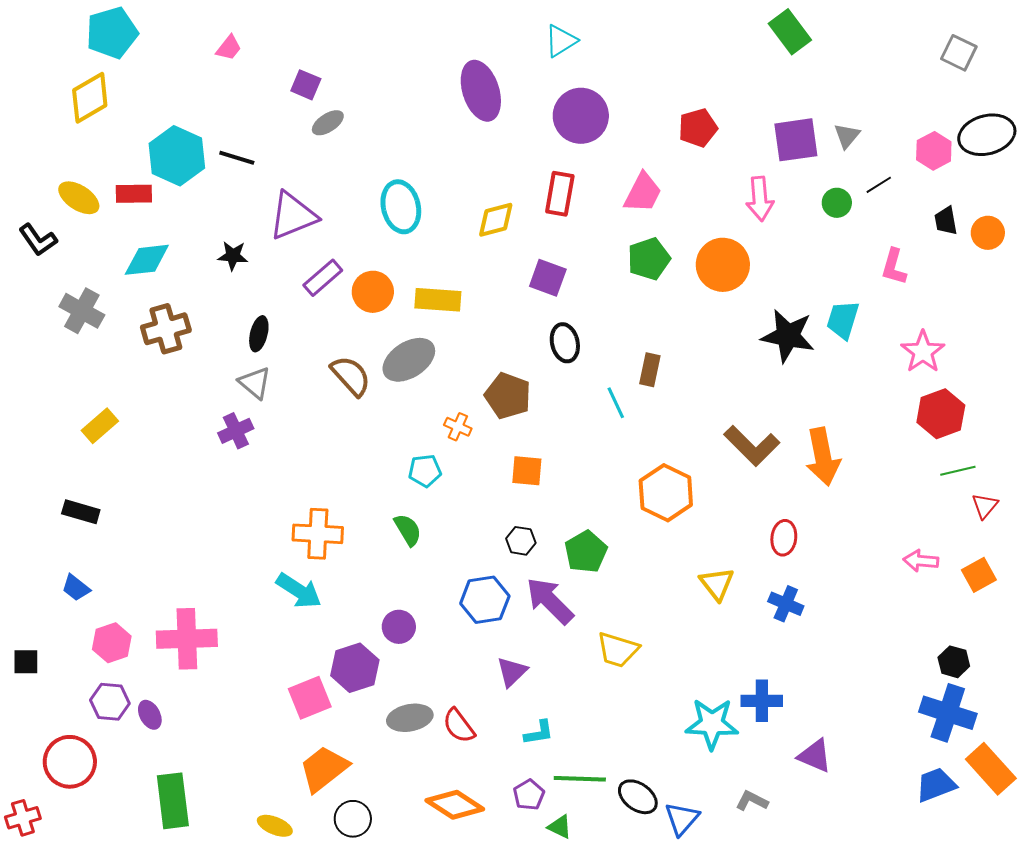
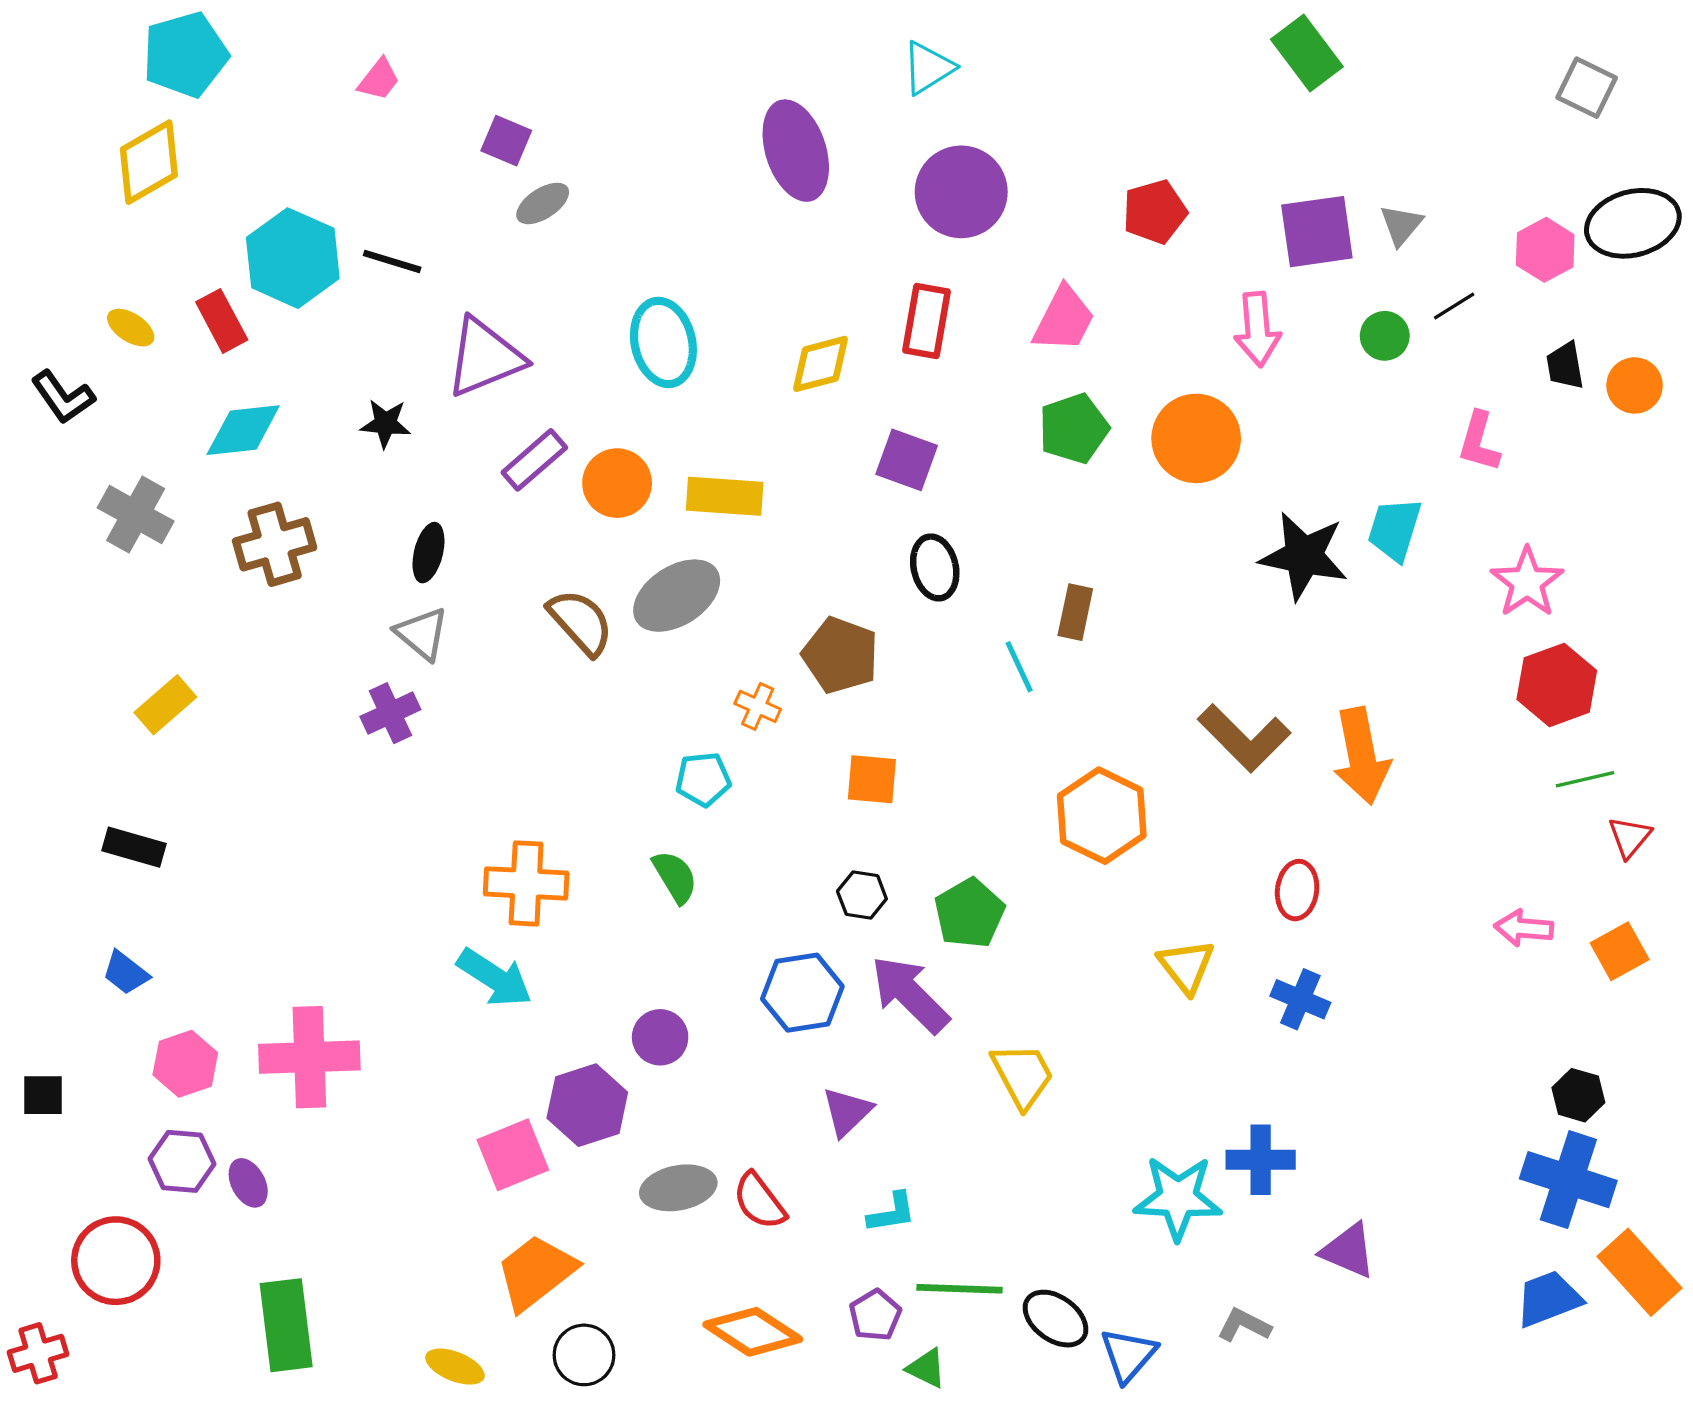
red rectangle: (134, 194) -> (222, 321), turned 63
yellow ellipse: (79, 198) -> (131, 328), size x0.7
yellow trapezoid: (618, 650) -> (1022, 1075), turned -135

